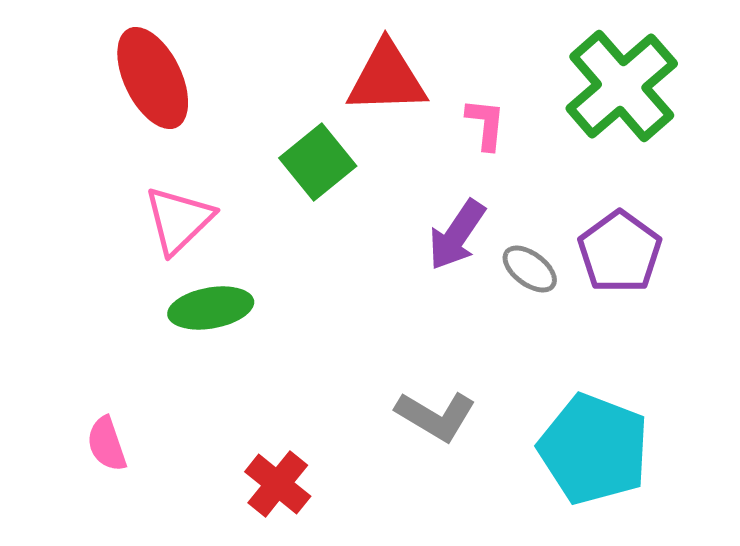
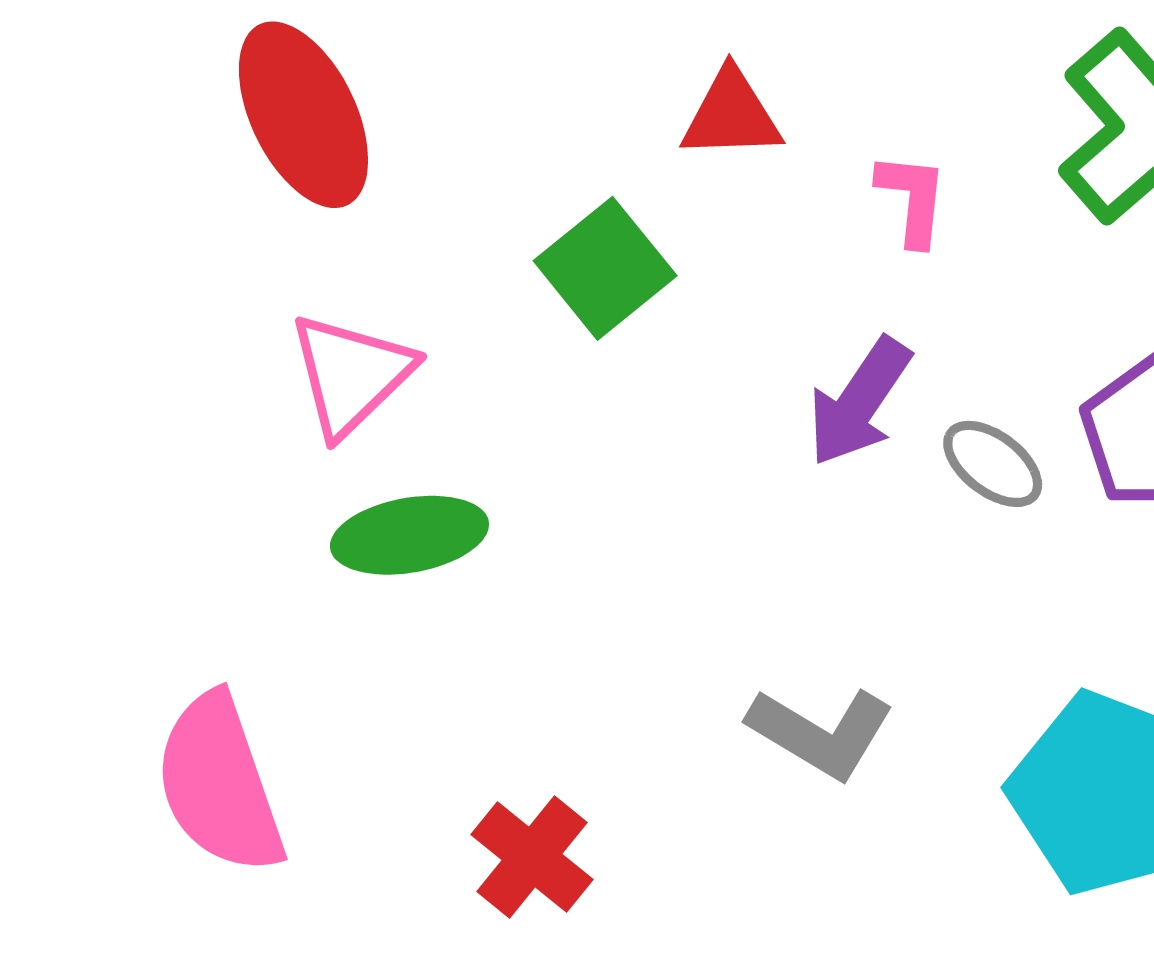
red triangle: (387, 78) -> (731, 115), size x0.7
pink semicircle: (107, 444) -> (219, 784), size x1.8

